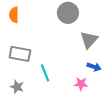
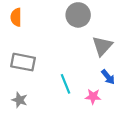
blue arrow: (94, 67) -> (108, 77), turned 32
cyan line: (45, 73) -> (65, 84), moved

